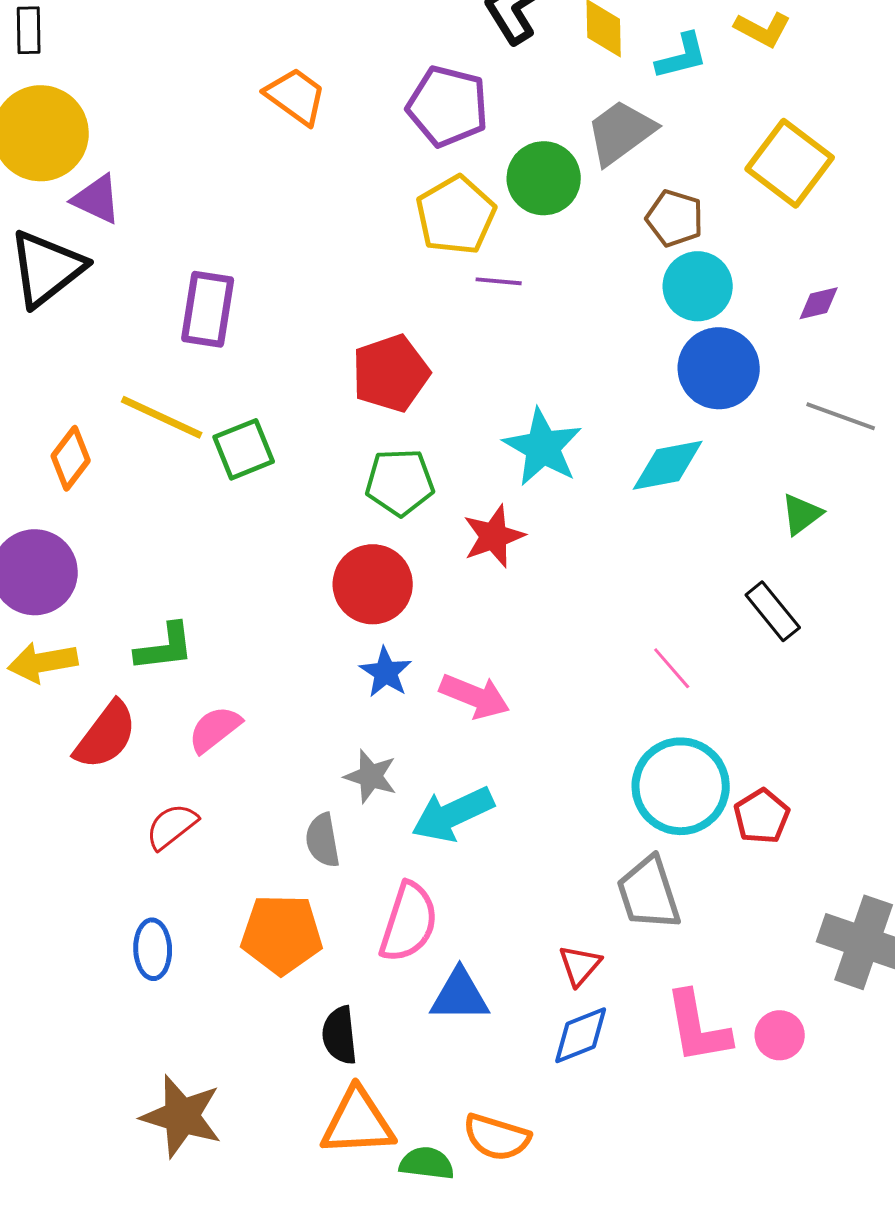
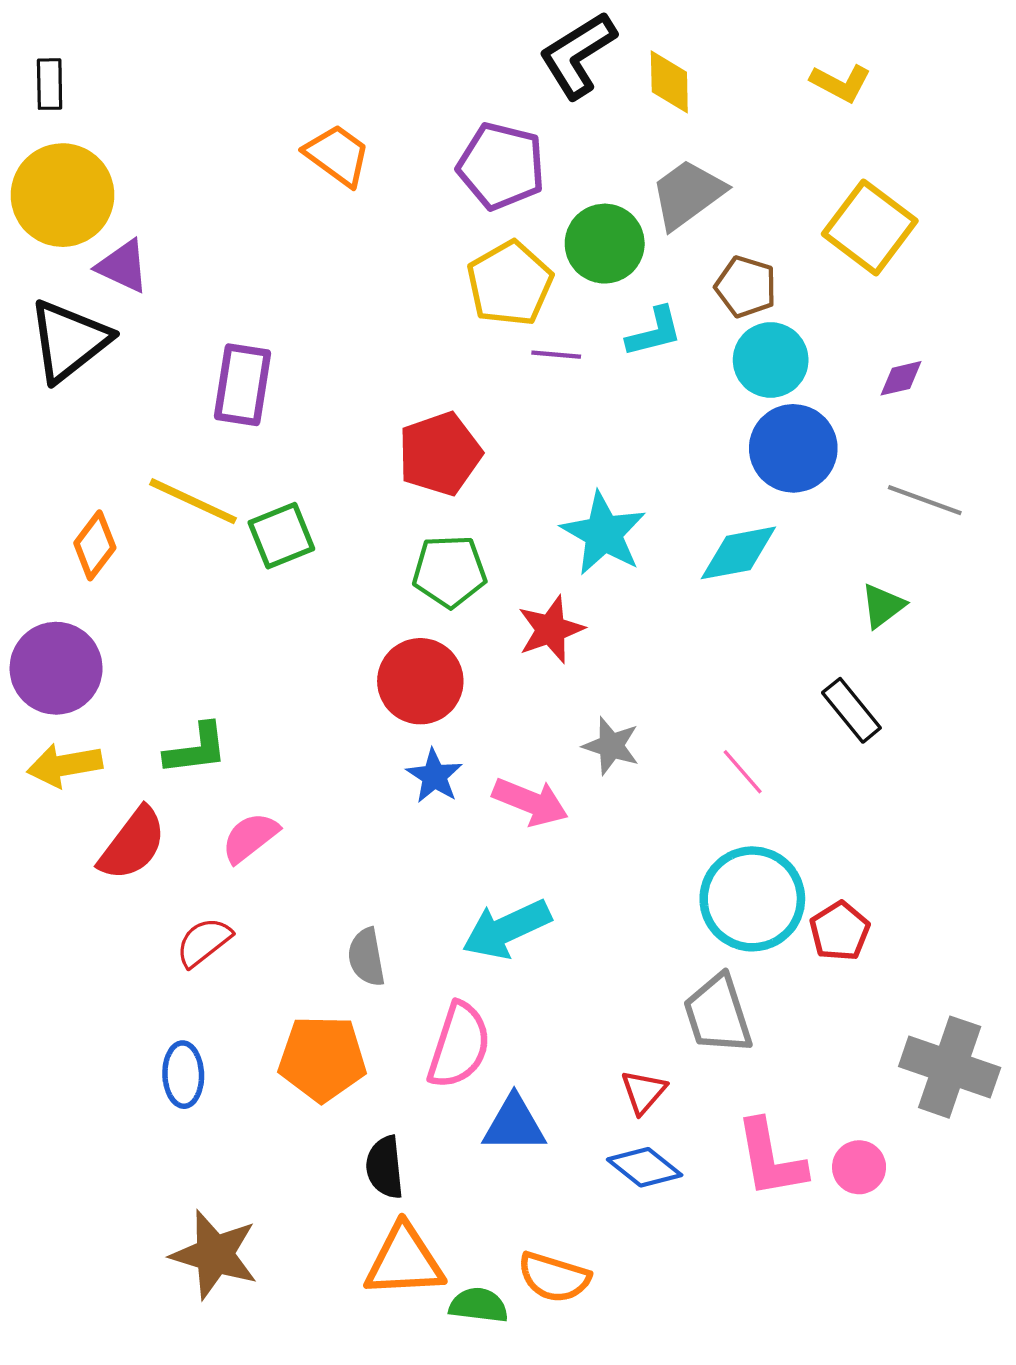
cyan L-shape: (682, 56) -> (654, 332), moved
gray star: (371, 776) -> (611, 746), moved
blue diamond: (581, 1035) -> (645, 1167), turned 60

